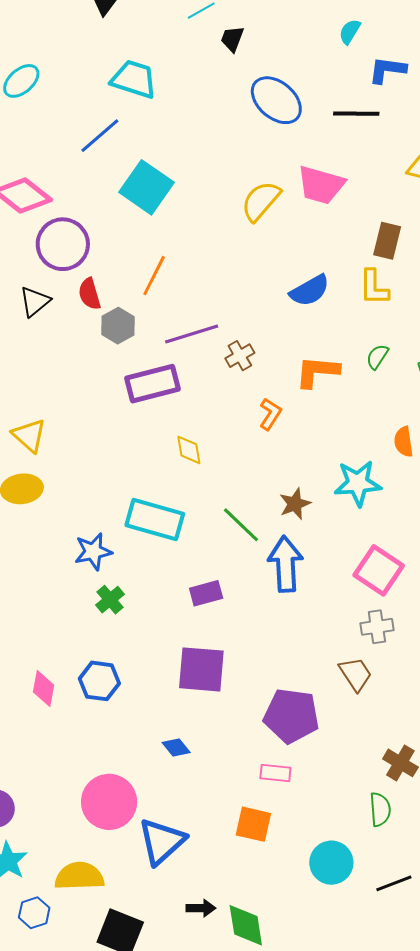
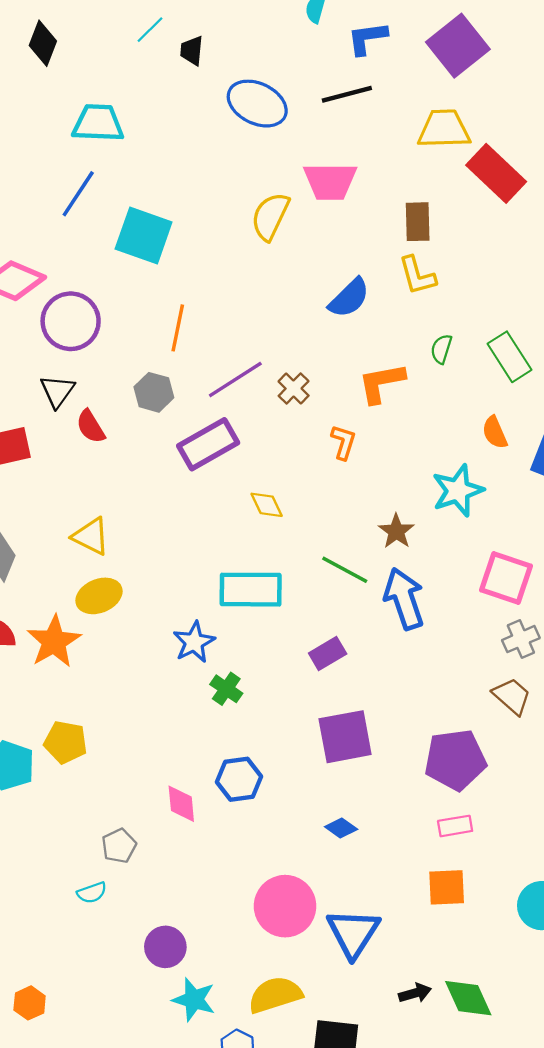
red semicircle: (90, 294) -> (91, 427), moved

